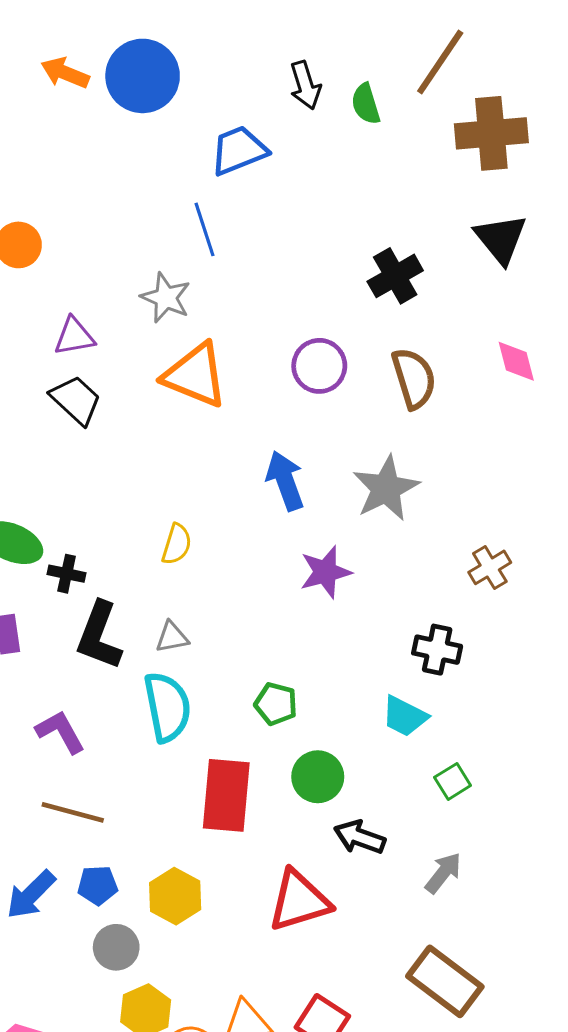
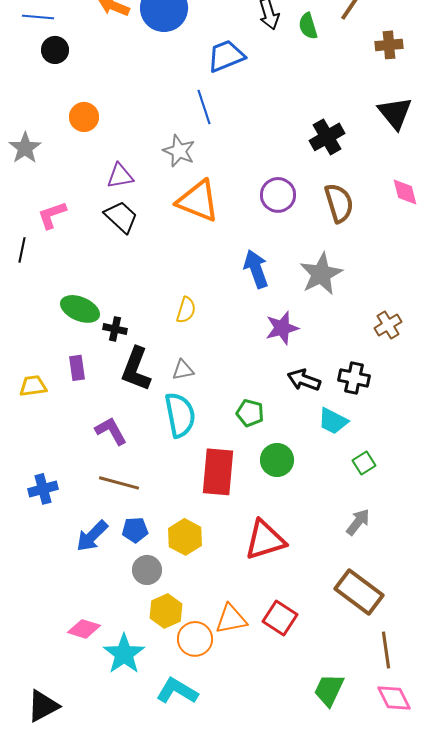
brown cross: (491, 133) -> (389, 45), size x0.6
black arrow: (360, 837) -> (304, 380), moved

